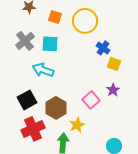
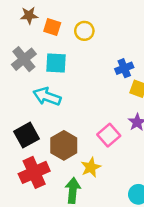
orange square: (55, 17) -> (52, 27), moved
yellow circle: (85, 21) -> (84, 31), moved, size x0.6
blue cross: (103, 48) -> (124, 68), turned 32

